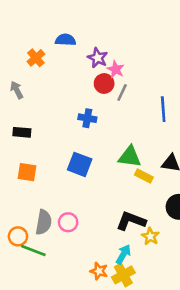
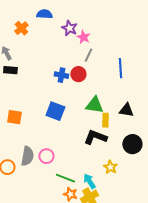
red circle: (104, 84) -> (78, 74), moved
black rectangle: (22, 132) -> (10, 70), moved
yellow rectangle: (144, 176) -> (105, 120), turned 64
black L-shape: (131, 221) -> (95, 137), moved
green line: (33, 251) -> (65, 178), moved
cyan arrow: (123, 254) -> (89, 181), turned -63

